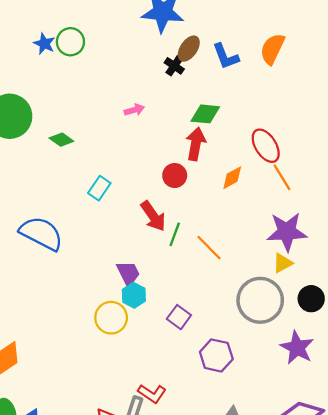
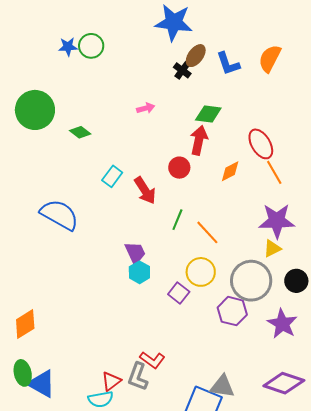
blue star: (44, 44) -> (68, 47), turned -30
red arrow: (153, 216) -> (145, 190), moved
yellow circle: (111, 318) -> (201, 272), moved
purple hexagon: (216, 355) -> (232, 311), moved

